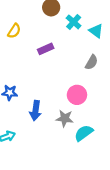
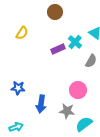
cyan cross: (74, 22) -> (75, 42), moved
purple rectangle: (46, 49) -> (58, 49), moved

